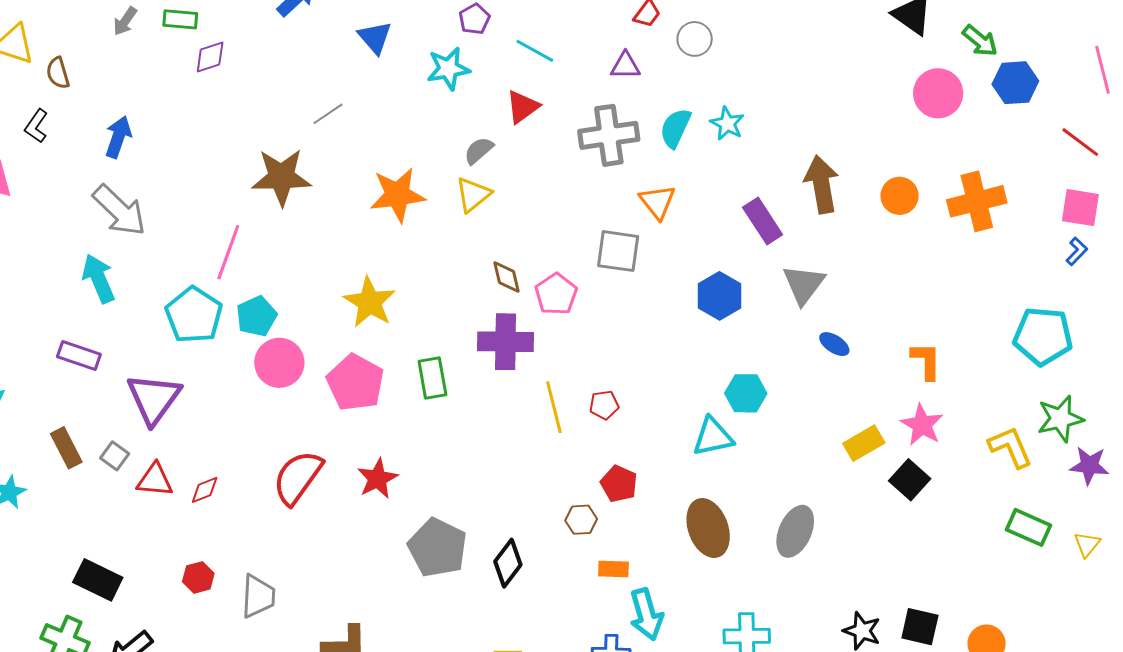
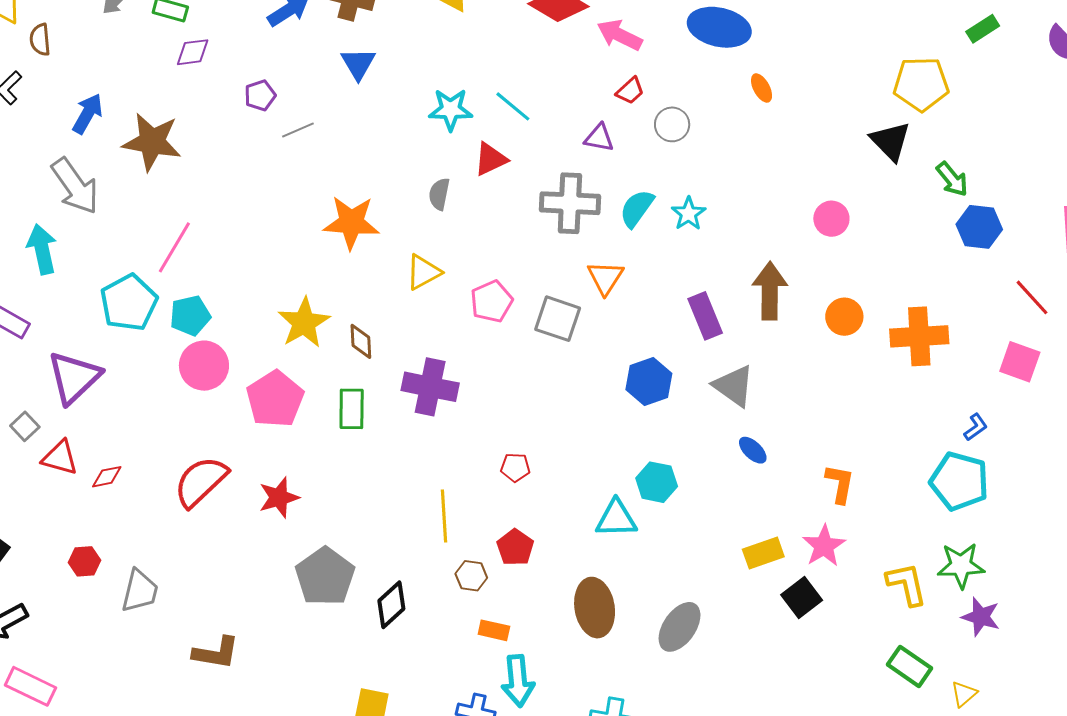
purple pentagon: (474, 19) -> (260, 96), moved
cyan star: (448, 69) -> (451, 110), moved
pink circle: (938, 93) -> (831, 219), moved, size x0.7
gray semicircle: (479, 151) -> (439, 194), turned -48
brown star: (281, 177) -> (152, 142), moved
yellow triangle: (473, 195) -> (423, 272), moved
blue L-shape: (1077, 251) -> (976, 427), moved
brown diamond: (507, 277) -> (361, 341), moved
gray triangle: (804, 284) -> (734, 386), turned -42
pink pentagon: (556, 294) -> (492, 301), moved
yellow line: (554, 407) -> (444, 516), moved

